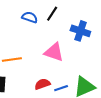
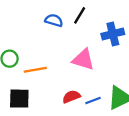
blue cross: (80, 31) -> (113, 34), turned -30

